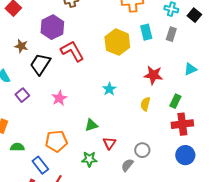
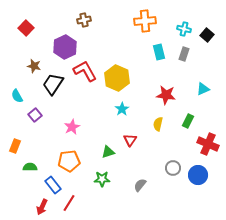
yellow hexagon: (117, 42) -> (117, 78), moved
pink star: (59, 98) -> (72, 127), moved
red cross: (182, 124) -> (208, 144), moved, turned 30
green triangle: (91, 125) -> (108, 152), moved
red triangle: (109, 143) -> (130, 140), moved
gray circle: (142, 150) -> (173, 168), moved

